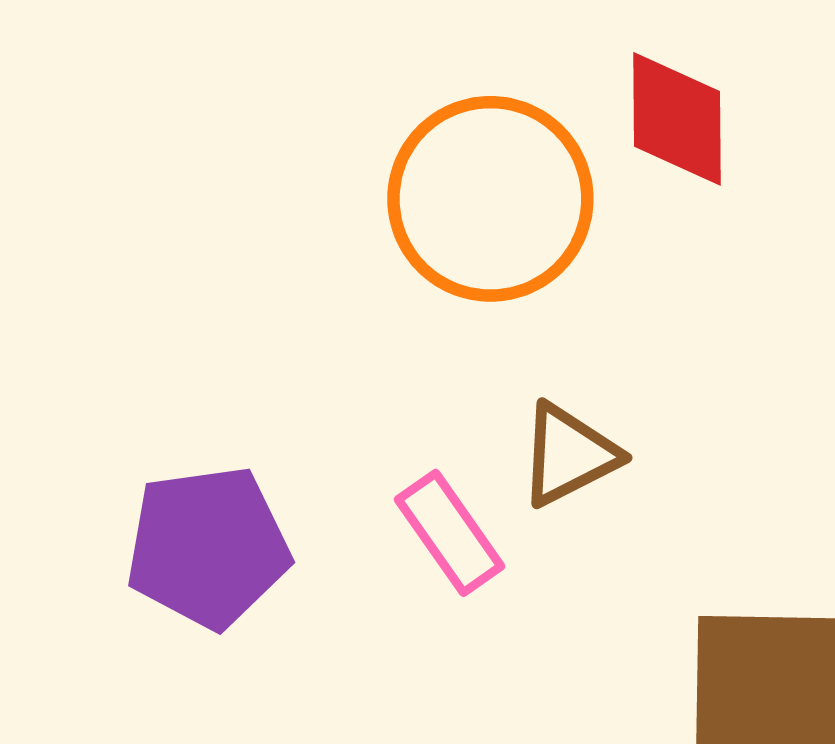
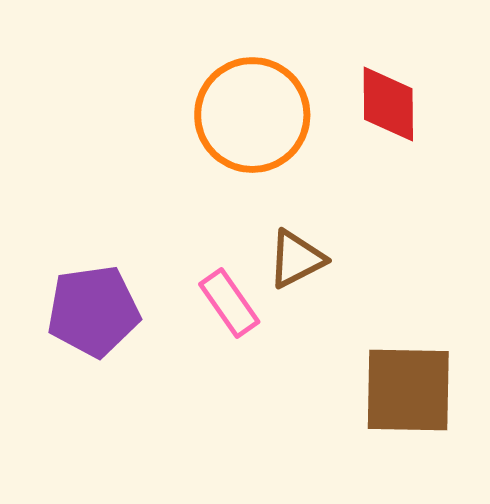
red diamond: (677, 119) -> (388, 104), moved

